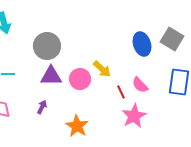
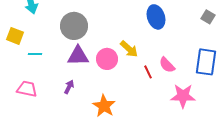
gray square: (172, 39) -> (208, 17), moved, size x0.6
blue ellipse: (142, 44) -> (156, 17), moved
pink star: (134, 116) -> (183, 96), moved, turned 30

